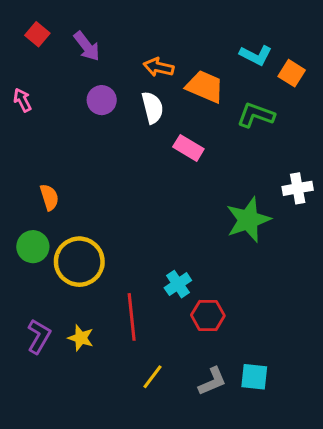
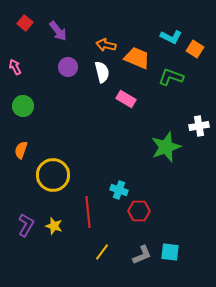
orange semicircle: (49, 197) -> (21, 150), moved, turned -144
green circle: (33, 247) -> (23, 106), moved
cyan cross: (178, 284) -> (119, 190), turned -36

